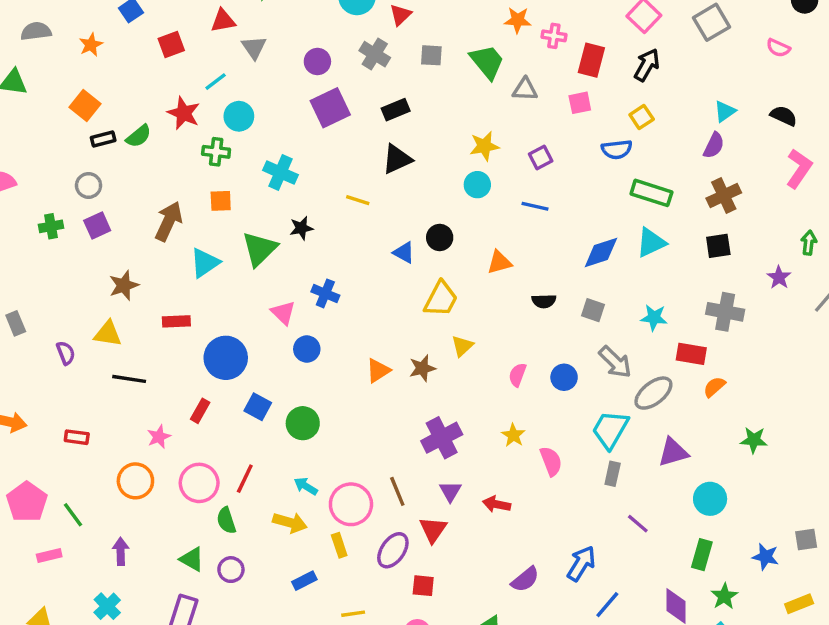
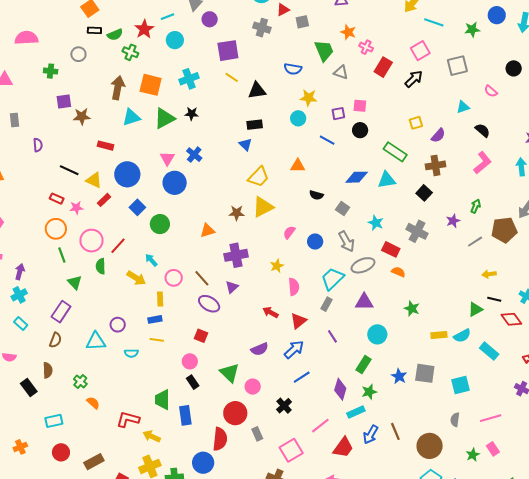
gray cross: (375, 54) -> (262, 28), turned -30
gray square: (431, 55) -> (302, 22), moved, turned -32
purple circle: (317, 62) -> (210, 19), moved
pink square: (580, 103) -> (360, 106), moved
black rectangle: (396, 110) -> (255, 125), moved
cyan triangle: (725, 111) -> (463, 107), moved
yellow square: (642, 117) -> (416, 123), moved
blue semicircle: (617, 149) -> (293, 69), moved
green cross: (216, 152) -> (130, 52), moved
cyan cross: (280, 173) -> (189, 79), turned 30
yellow line: (358, 200) -> (232, 77), moved
orange square: (221, 201) -> (151, 85), size x1.6
brown arrow: (169, 221) -> (118, 88), turned -30
purple square: (97, 225) -> (64, 101), moved
black circle: (440, 238) -> (360, 130), moved
black square: (718, 246) -> (424, 193), turned 35
yellow triangle: (108, 334) -> (94, 180), moved
yellow triangle: (462, 346) -> (263, 207), size x1.6
blue circle: (307, 349) -> (175, 183), size x1.5
orange triangle: (378, 371) -> (207, 231), moved
orange semicircle: (714, 387) -> (398, 272), turned 48
red rectangle: (77, 437) -> (57, 199), moved
brown line: (397, 491) -> (202, 278), turned -36
pink circle: (351, 504) -> (174, 278), size x0.7
red arrow: (497, 504) -> (270, 312), moved
green line: (73, 515) -> (62, 255), moved
red triangle: (433, 530) -> (298, 321), moved
gray square: (806, 539) -> (425, 373), size x1.5
purple ellipse: (393, 550) -> (209, 304), moved, turned 70
purple arrow: (121, 551) -> (20, 272), moved
purple circle: (231, 570) -> (118, 325), moved
blue rectangle: (304, 581) -> (155, 319), moved
yellow rectangle: (799, 604) -> (439, 335), moved

